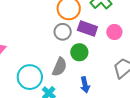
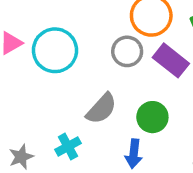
green circle: (79, 52) -> (152, 117), moved
cyan circle: (30, 77) -> (55, 50), moved

